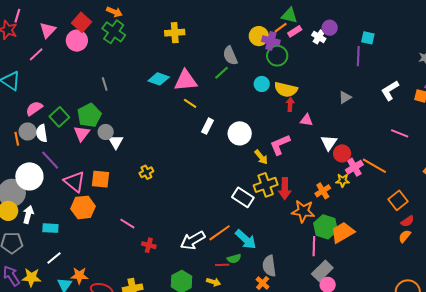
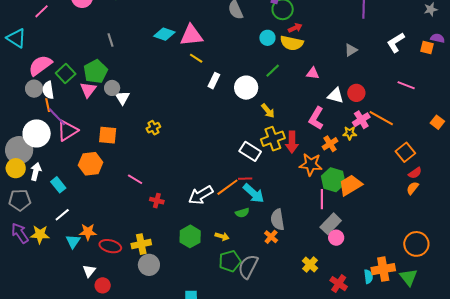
green line: (222, 73) -> (273, 71), moved
red arrow: (290, 104) -> (295, 28), moved, turned 64
pink semicircle: (34, 108) -> (40, 65), size x1.4
orange line: (17, 139) -> (48, 105), moved
white triangle: (329, 143) -> (335, 96), turned -48
pink L-shape: (280, 145) -> (316, 118), moved, turned -35
red circle: (342, 153) -> (356, 93), moved
pink triangle: (75, 182) -> (67, 130), moved, turned 50
cyan rectangle: (50, 228) -> (58, 185), turned 49
red line: (222, 265) -> (245, 179), moved

